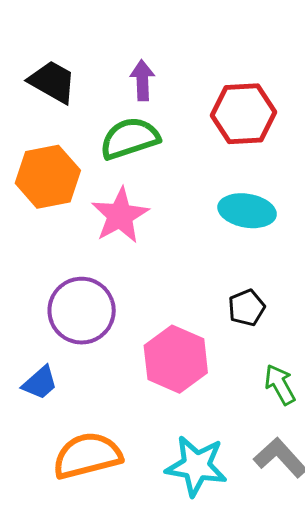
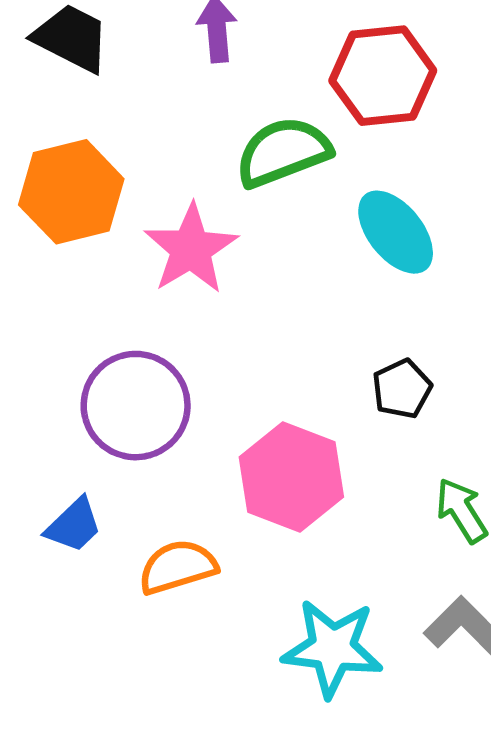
green semicircle: (130, 138) -> (283, 152), moved
cyan ellipse: (247, 211) -> (396, 232), turned 44
orange semicircle: (87, 456) -> (178, 567), moved, size x0.7

